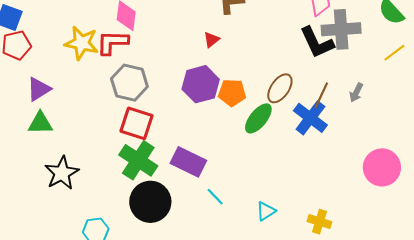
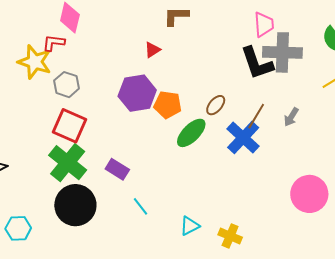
red L-shape: (112, 42) -> (54, 43), size x0.7
yellow star: (81, 43) -> (35, 62), moved
gray hexagon: (129, 83) -> (67, 85), size x0.7
brown ellipse: (280, 88) -> (216, 105), size x0.7
purple rectangle: (188, 162) -> (117, 169), size x0.7
yellow cross: (319, 222) -> (230, 236), moved

